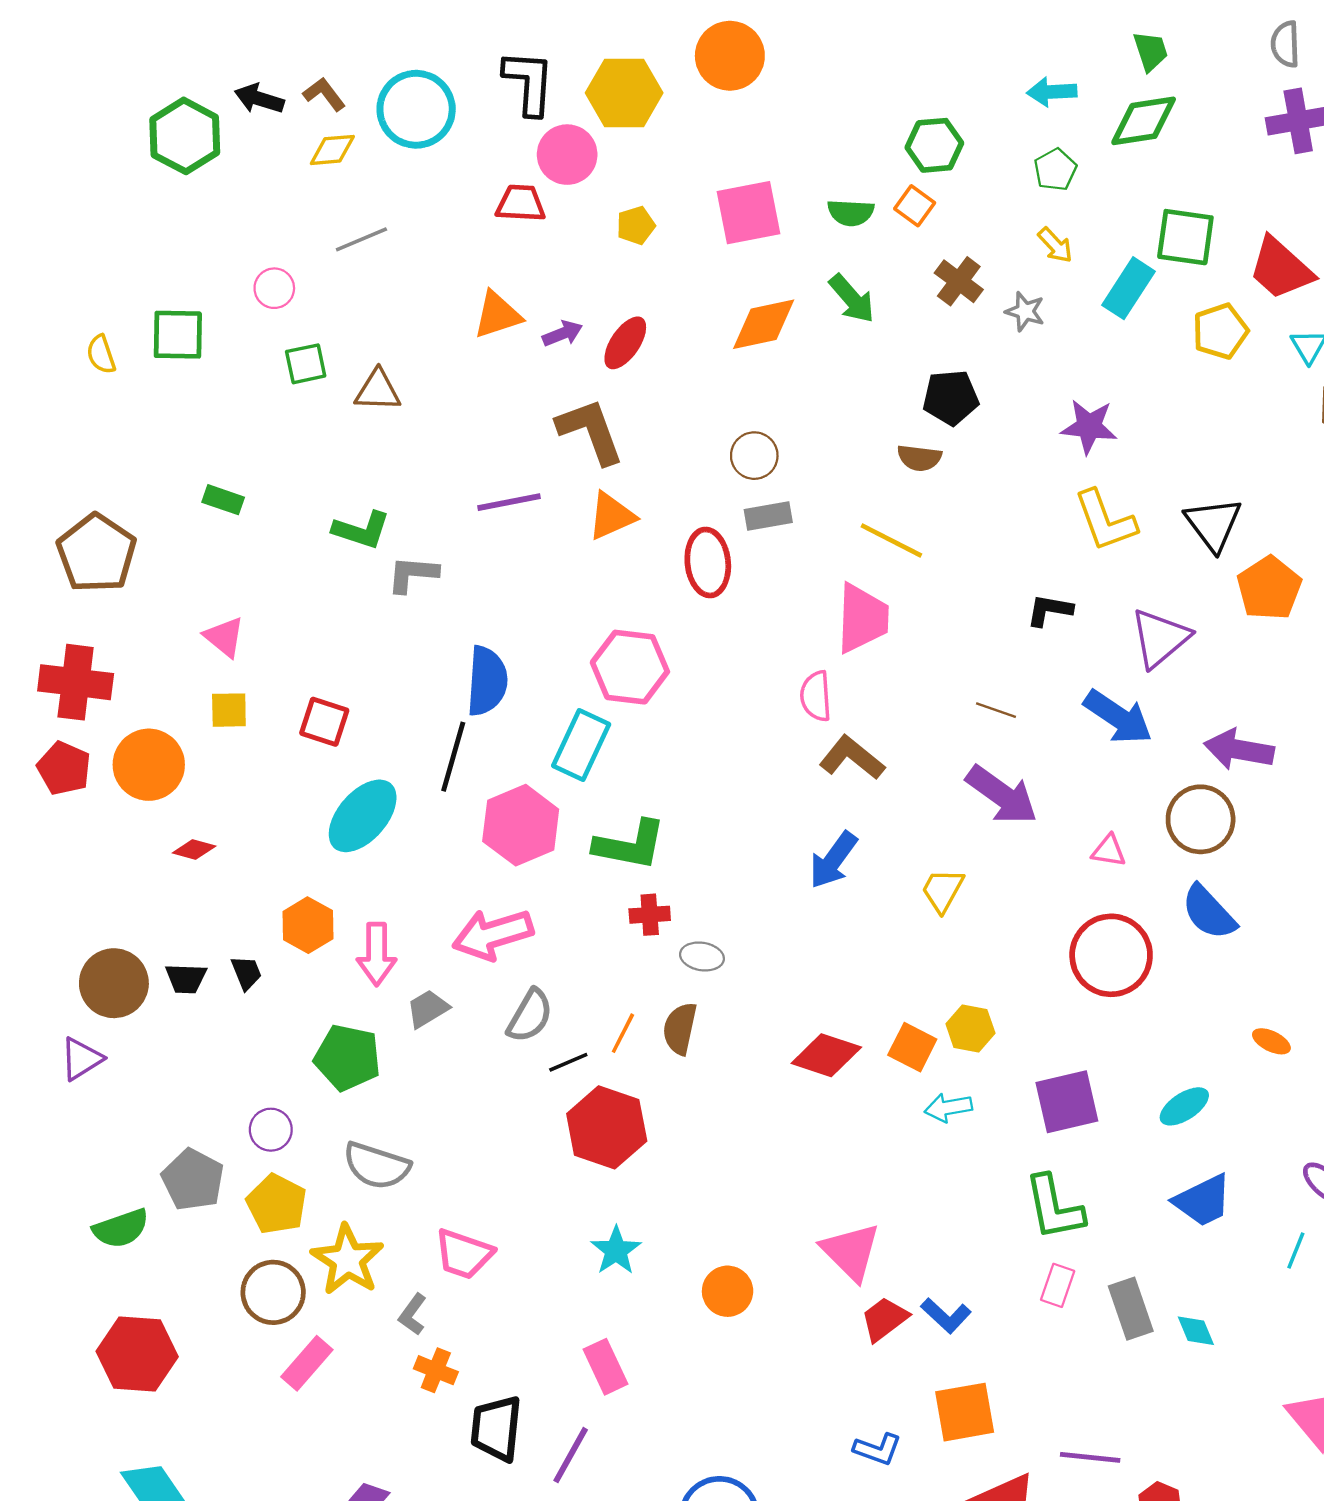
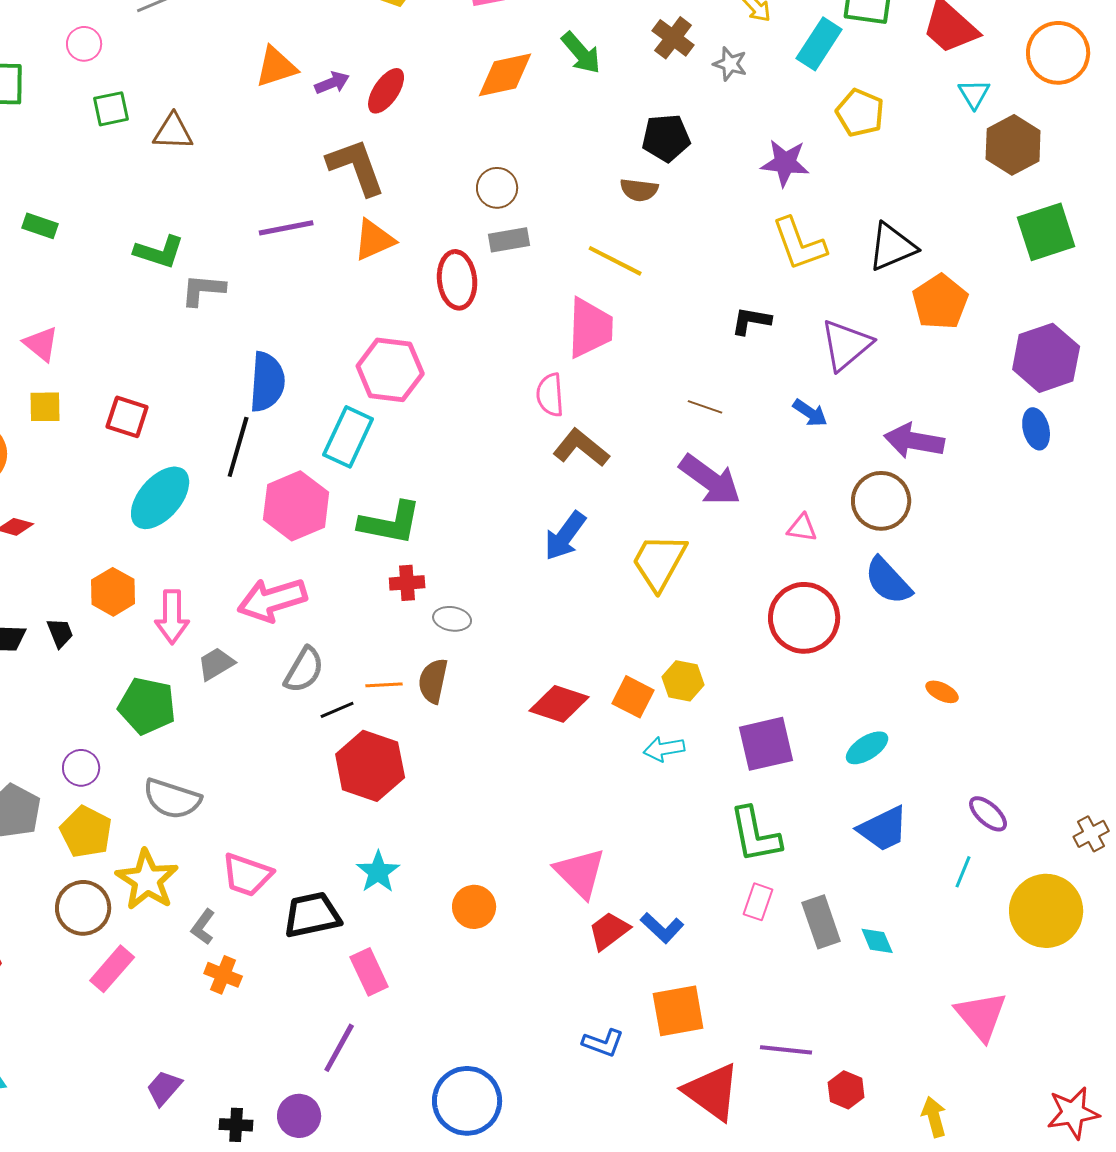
yellow pentagon: (1220, 331) -> (860, 113), moved, turned -30
black triangle: (1213, 524) -> (892, 247), turned 44
blue arrow: (1118, 717) -> (810, 413), size x0.6
yellow trapezoid: (943, 890) -> (659, 562), size x1.5
orange line: (623, 1033) -> (384, 685), turned 60
black trapezoid: (496, 1428) -> (312, 915), moved, turned 72

